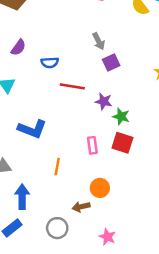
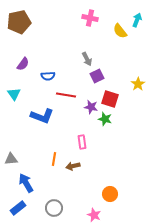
blue L-shape: (32, 129) -> (42, 116), moved
red square: (122, 143) -> (110, 99), moved
orange circle: (100, 188) -> (110, 194), moved
blue arrow: (22, 197) -> (26, 183), turned -30
brown arrow: (81, 207) -> (73, 166), moved

